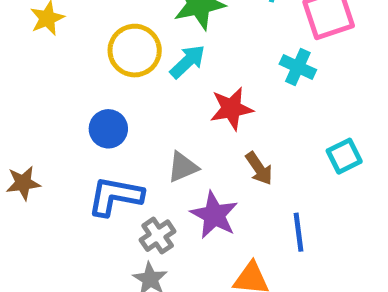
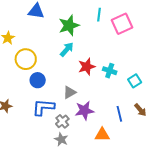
yellow circle: (135, 51) -> (26, 59), moved
cyan cross: (298, 67) -> (110, 71), moved
brown arrow: (259, 168) -> (140, 110), moved
purple star: (214, 215) -> (84, 111), turned -30

